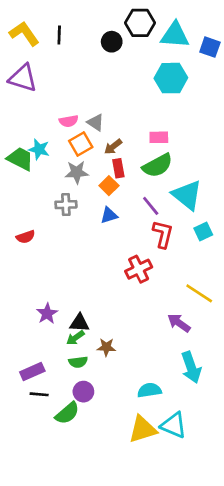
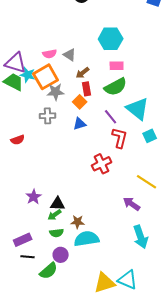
purple triangle: (23, 78) -> (16, 63), moved
cyan hexagon: (171, 78) -> (111, 39), moved
orange square: (81, 144) -> (46, 77), moved, size x1.4
cyan semicircle: (149, 390) -> (87, 239), moved, size x1.4

